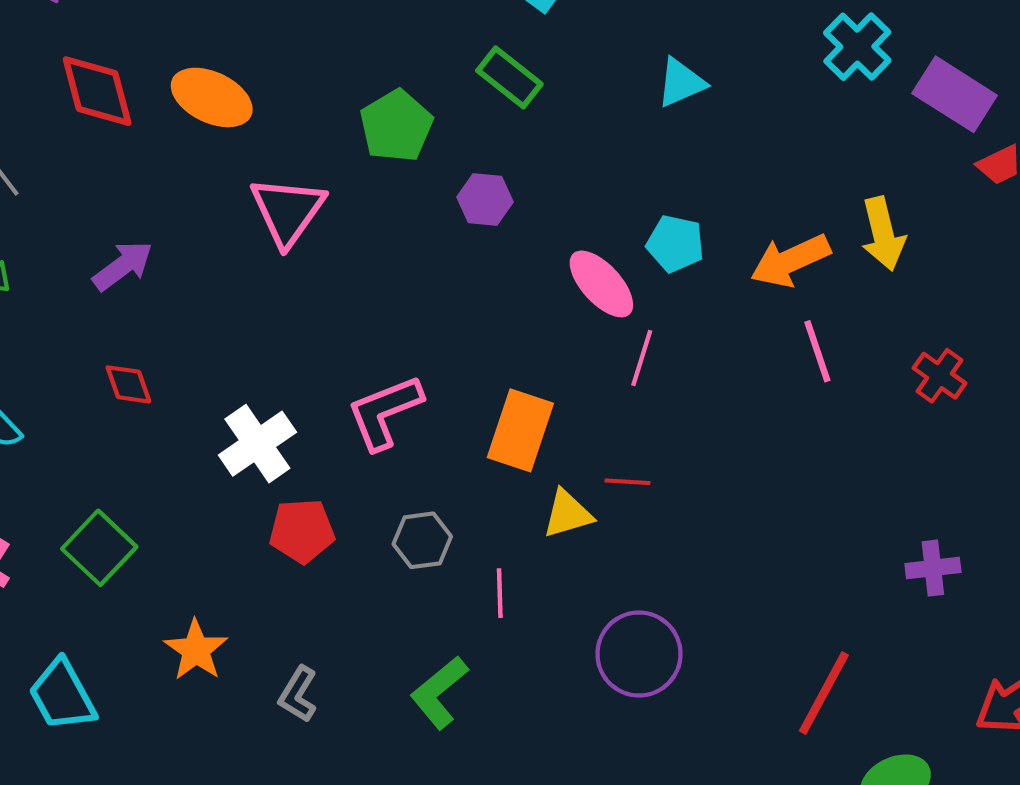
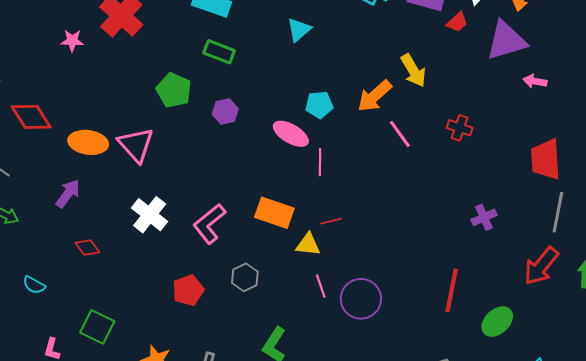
orange ellipse: (212, 97) -> (88, 142), moved
orange rectangle: (520, 430) -> (274, 213), turned -72
white cross: (257, 444) -> (150, 215), moved
yellow triangle: (568, 514) -> (308, 244), turned 40
pink line: (500, 593) -> (321, 286), moved

